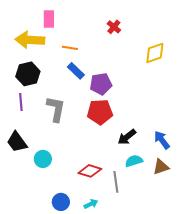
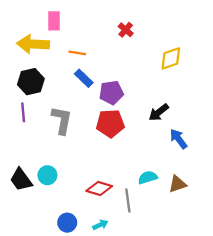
black arrow: (127, 137) -> (159, 112), moved
blue arrow: (162, 140) -> (179, 139), moved
black trapezoid: (17, 142) -> (21, 180), moved

